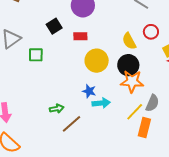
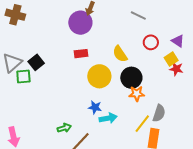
black square: (54, 26) -> (36, 62), moved
yellow semicircle: (129, 41) -> (120, 54), moved
green square: (36, 55) -> (23, 77), moved
orange star: (132, 81) -> (137, 94), size x0.7

